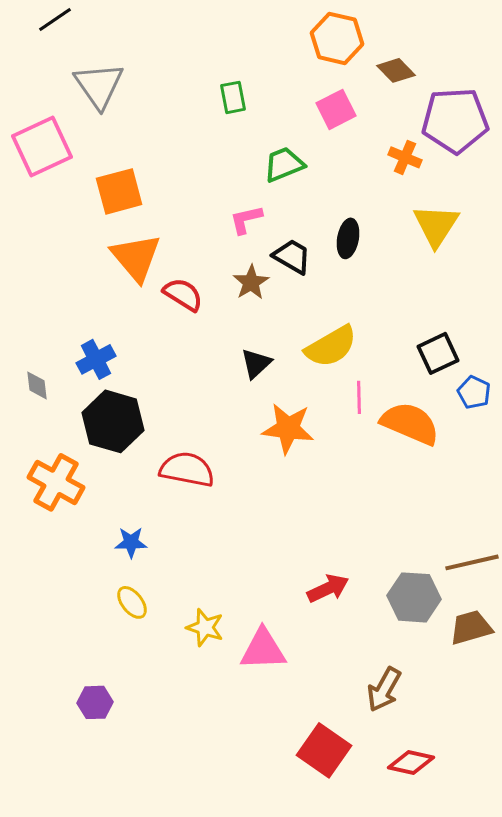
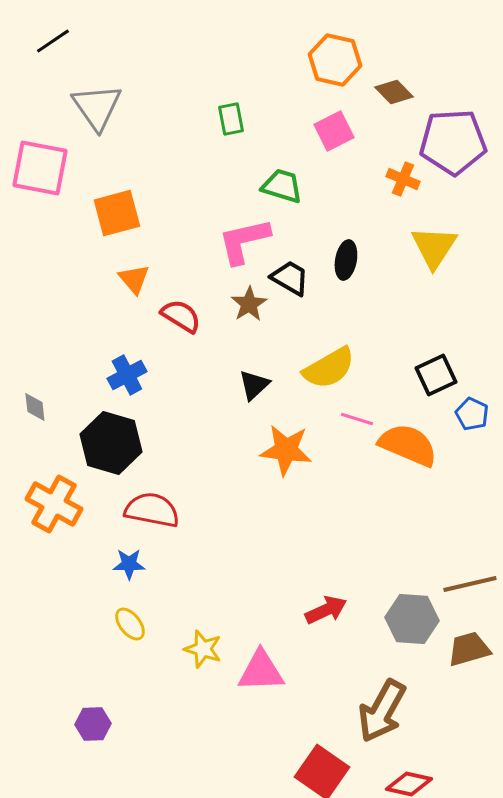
pink square: (42, 146) -> (40, 168), turned 36
green trapezoid: (284, 164) -> (282, 186), turned 39
pink L-shape: (246, 219) -> (244, 241), size x1.6
orange triangle: (136, 257) -> (134, 279), size x0.6
blue cross: (96, 359) -> (127, 375), moved
pink line: (359, 397) -> (357, 419), turned -72
red semicircle: (187, 469) -> (152, 510), moved
brown arrow: (384, 689) -> (382, 711), size x1.4

